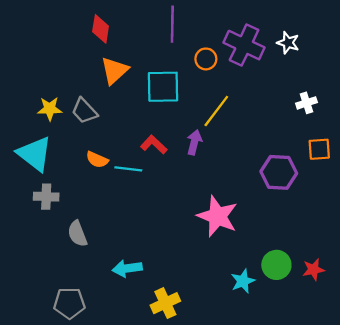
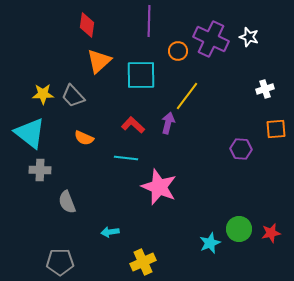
cyan line: (128, 169) -> (126, 158), moved
purple hexagon: (279, 172) -> (241, 149), size x0.7
pink star: (217, 216) -> (159, 187), moved
cyan arrow: (127, 268) -> (110, 232), size x0.7

